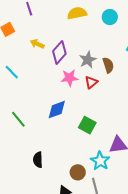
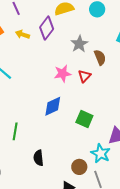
yellow arrow: (37, 44) -> (22, 34), moved
purple diamond: (59, 52) -> (47, 28), moved
gray star: (88, 60) -> (79, 44), moved
green line: (18, 119) -> (15, 131), moved, turned 54

